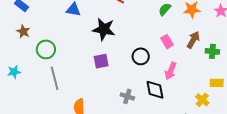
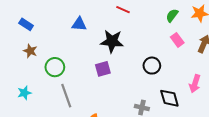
pink rectangle: (167, 42) -> (177, 40), moved
purple square: (101, 61) -> (103, 69), moved
pink arrow: (171, 71) -> (195, 84), moved

